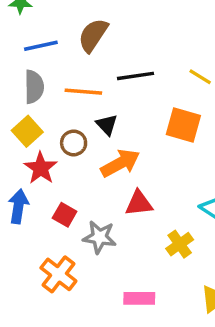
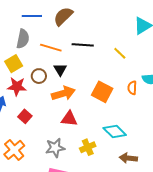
orange square: (183, 125) -> (102, 92), moved
red star: (41, 168) -> (17, 87), turned 30
gray star: (99, 237) -> (55, 148), moved, turned -30

